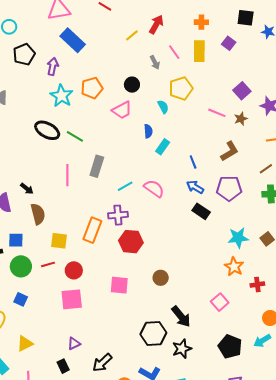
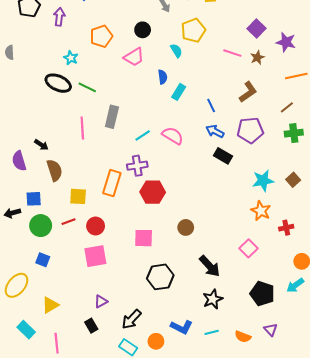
cyan star: (61, 96) -> (71, 58), moved, size x0.6
black hexagon: (153, 334) -> (160, 277), moved

